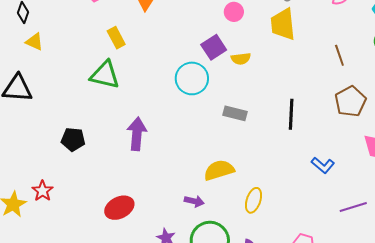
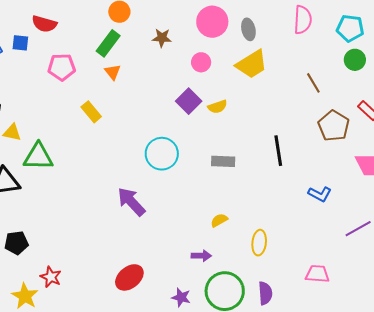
yellow trapezoid: (283, 24) -> (252, 64), turned -104
green triangle: (105, 75) -> (38, 157), moved
cyan circle: (192, 78) -> (162, 154), moved
purple arrow: (137, 134) -> (131, 202), turned -36
black pentagon: (73, 139) -> (16, 243), moved
yellow semicircle: (219, 170) -> (219, 220), size x0.6

